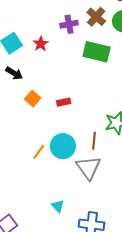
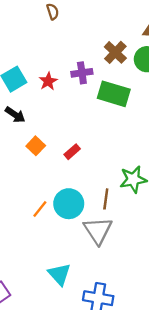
purple cross: (69, 24) -> (82, 73), moved
red rectangle: (64, 102) -> (72, 152), turned -32
cyan triangle: (58, 206) -> (59, 274), size x1.5

